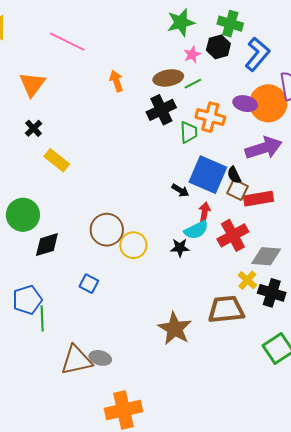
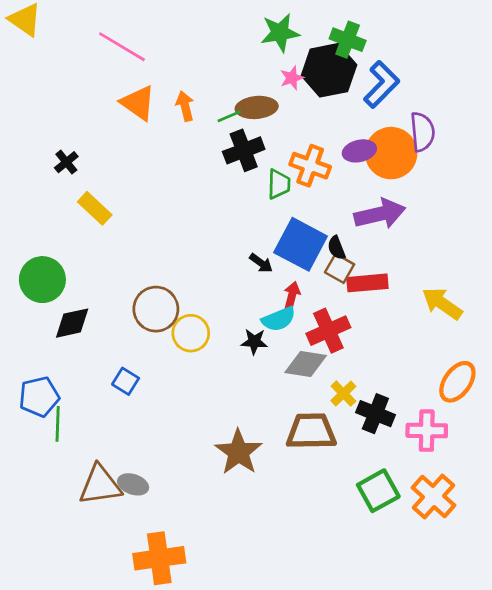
black hexagon: (218, 47) -> (329, 70), size x1.6
orange triangle: (32, 84) -> (138, 103), moved, turned -36
green line: (193, 84) -> (229, 116), moved
purple ellipse: (245, 104) -> (359, 151), turned -30
gray diamond: (266, 256) -> (306, 364), moved

